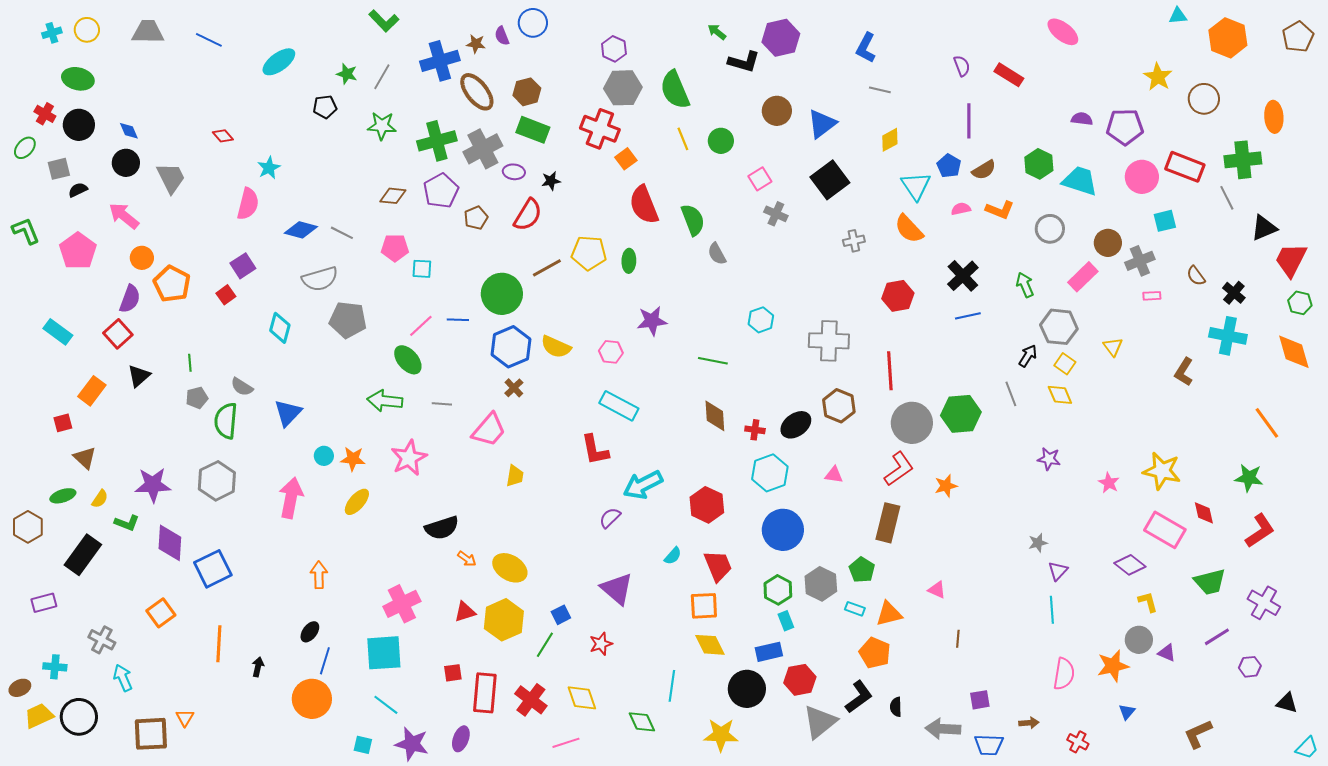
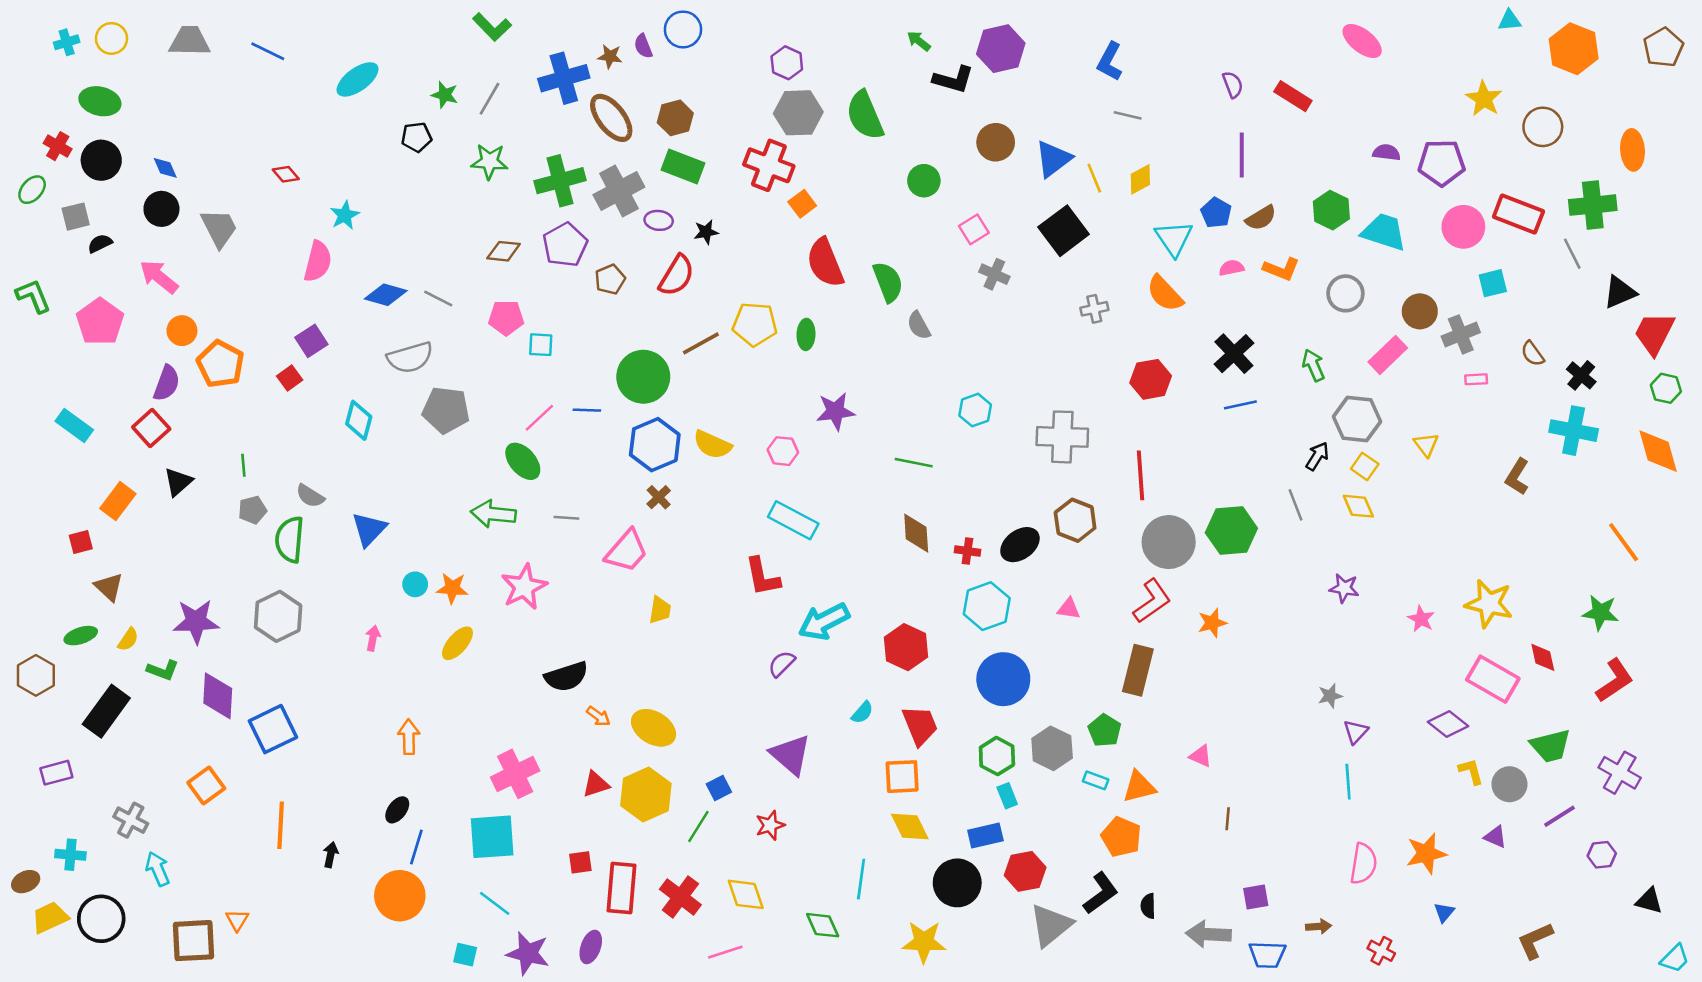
yellow line: (683, 139) -> (1094, 178), moved
pink arrow: (291, 498) -> (373, 638), size x0.5
gray circle: (1139, 640) -> (1509, 784), moved

